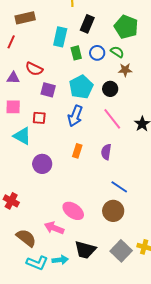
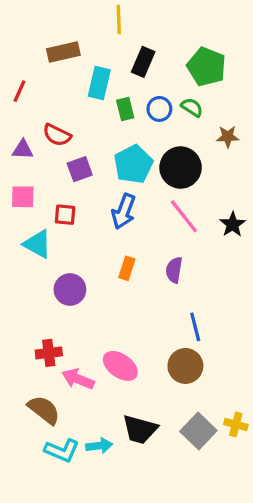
brown rectangle: (25, 18) -> (63, 52), moved
brown star: (125, 70) -> (228, 137), moved
black circle: (110, 89) -> (181, 168), size x1.6
purple square: (48, 90) -> (80, 169), turned -35
blue line: (119, 187) -> (195, 327), turned 42
red cross: (11, 201) -> (49, 353), moved, turned -35
pink arrow: (54, 228) -> (78, 379), moved

